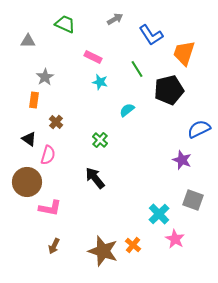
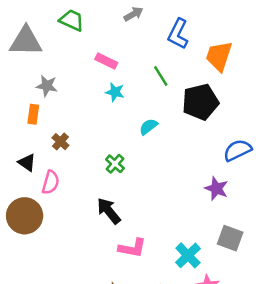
blue L-shape: (151, 35) -> (178, 34), turned 60
gray triangle: (28, 41) -> (26, 41), size x1.8
gray star: (45, 77) -> (47, 86), turned -30
pink L-shape: (50, 208) -> (132, 248), moved

